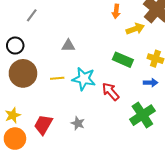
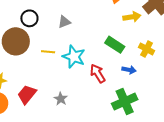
black circle: (15, 46) -> (29, 18), moved
gray triangle: (68, 46) -> (64, 22), turned -32
blue arrow: (151, 83) -> (129, 70), moved

